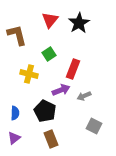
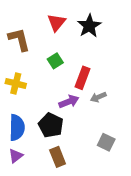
yellow cross: (29, 74) -> (16, 83), moved
gray arrow: (84, 96) -> (98, 97), moved
blue semicircle: (15, 113) -> (17, 128), size x1.6

